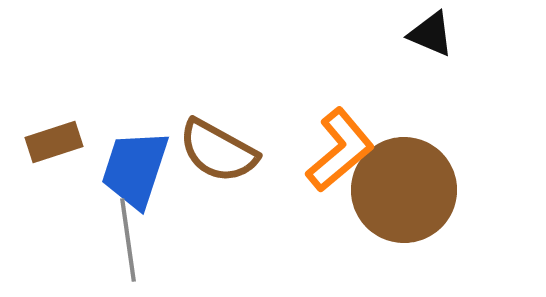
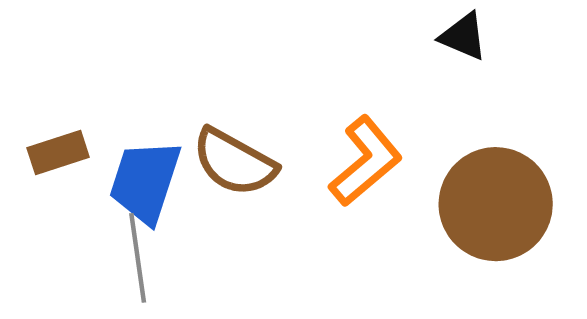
brown circle: (404, 190) -> (496, 204), moved

